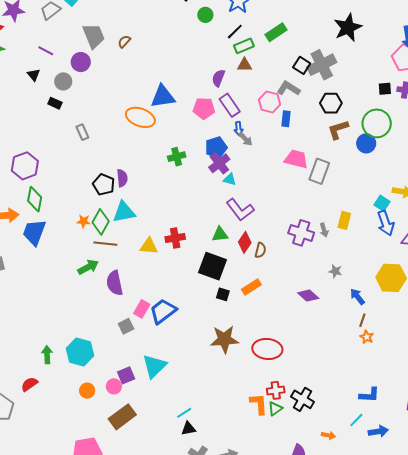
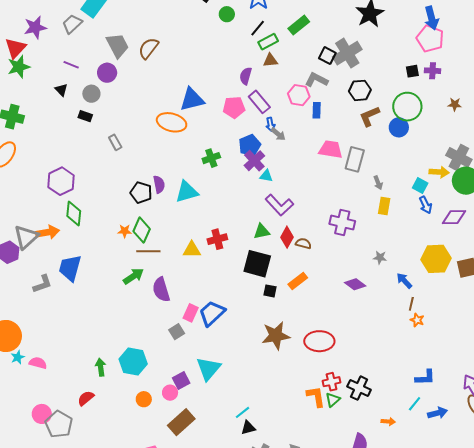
brown semicircle: (124, 41) -> (148, 48), size x1.6
cyan triangle: (124, 212) -> (187, 192), moved
blue arrow: (386, 223) -> (426, 205), size x0.7
gray arrow: (324, 230) -> (378, 183), moved
blue trapezoid: (34, 232) -> (70, 268), moved
brown semicircle: (260, 250) -> (303, 243), turned -84

